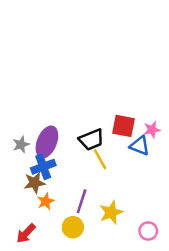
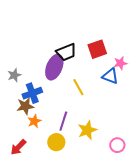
red square: (124, 126) -> (97, 49), moved, turned -30
black trapezoid: (91, 140) -> (66, 52), moved
purple ellipse: (47, 142) -> (54, 67), moved

